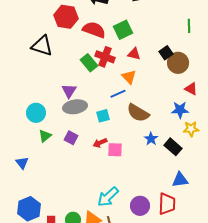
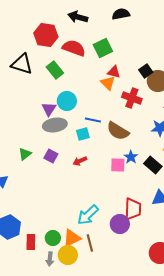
red cross: (105, 57) -> (132, 98), moved
green rectangle: (89, 63) -> (55, 70), moved
orange triangle: (129, 77) -> (108, 83), moved
blue line: (118, 94) -> (93, 120), moved, turned 35
cyan circle: (36, 113) -> (67, 101), moved
pink square: (115, 150) -> (118, 165), moved
red trapezoid: (167, 204) -> (133, 209), moved

